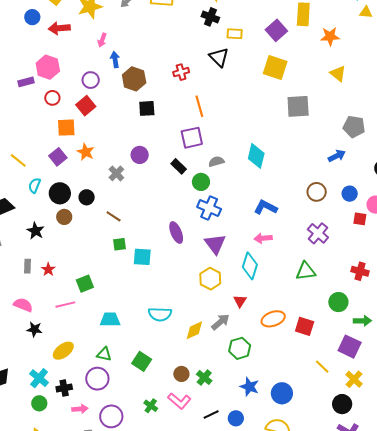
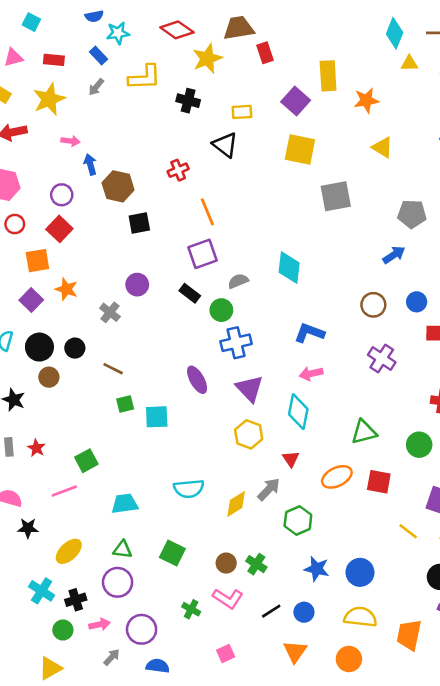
black cross: (210, 17) -> (188, 101), moved
pink arrow: (102, 40) -> (70, 141), turned -96
blue cross: (209, 208) -> (236, 343), turned -30
green triangle: (306, 271) -> (364, 432), moved
green circle: (39, 403) -> (63, 630), moved

